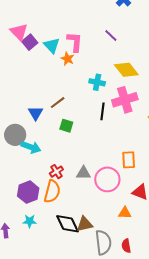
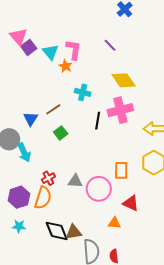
cyan cross: (97, 82) -> (83, 92), moved
green square: (66, 126) -> (61, 133), turned 32
cyan arrow: (31, 147) -> (24, 152), turned 42

